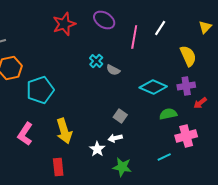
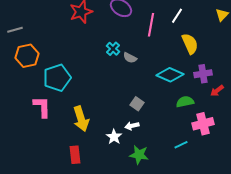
yellow semicircle: (188, 56) -> (190, 44), moved
pink L-shape: (25, 134) -> (42, 107), moved, turned 145

